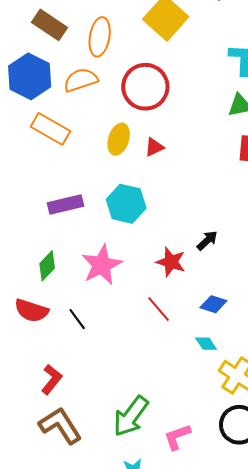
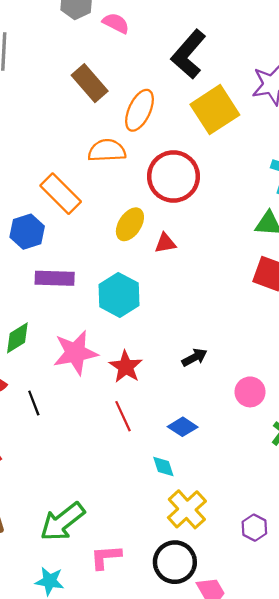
blue hexagon: (30, 76) -> (27, 232), moved, size x0.7
red star: (171, 262) -> (126, 367), moved

